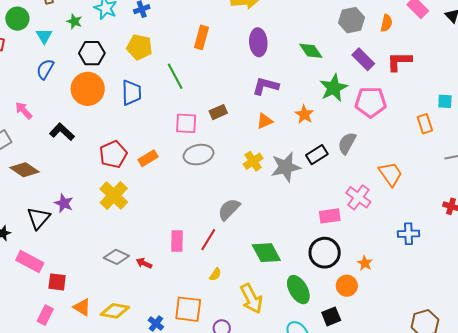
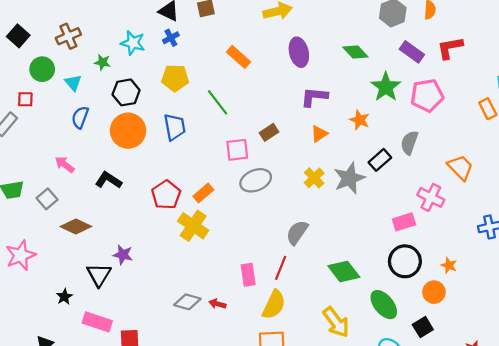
orange rectangle: (202, 37) -> (238, 57), turned -55
yellow cross: (114, 195) -> (193, 226), moved
yellow semicircle: (215, 274) -> (274, 305), moved, size x2.0

